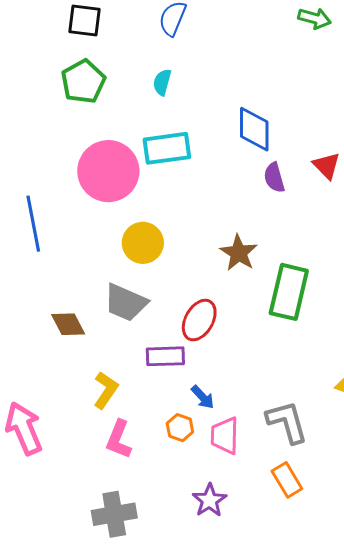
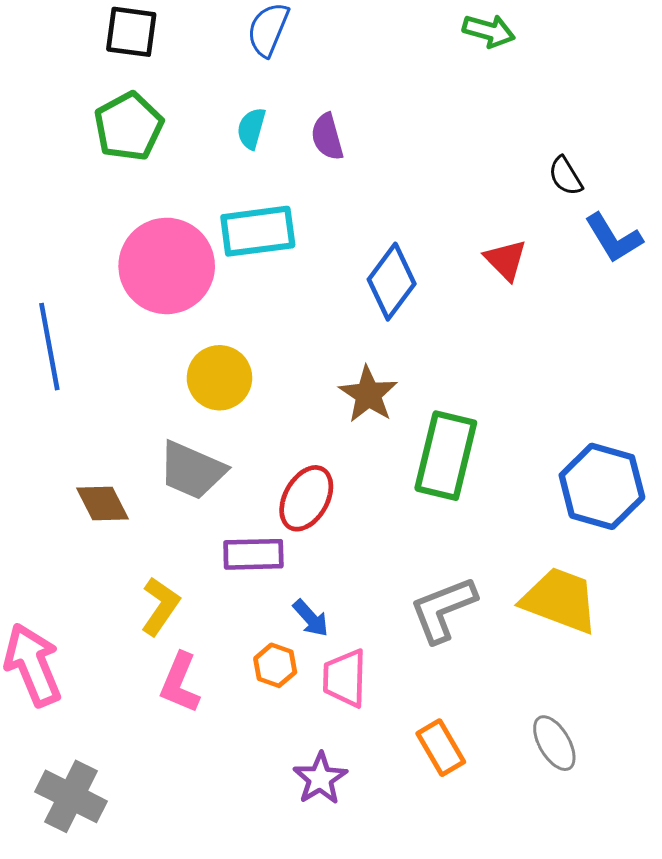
blue diamond: (254, 129) -> (392, 282), moved, turned 36
purple semicircle: (274, 178) -> (327, 137), moved
gray L-shape: (287, 422) -> (443, 609), moved, turned -96
gray cross: (114, 514) -> (71, 796), moved, turned 36

